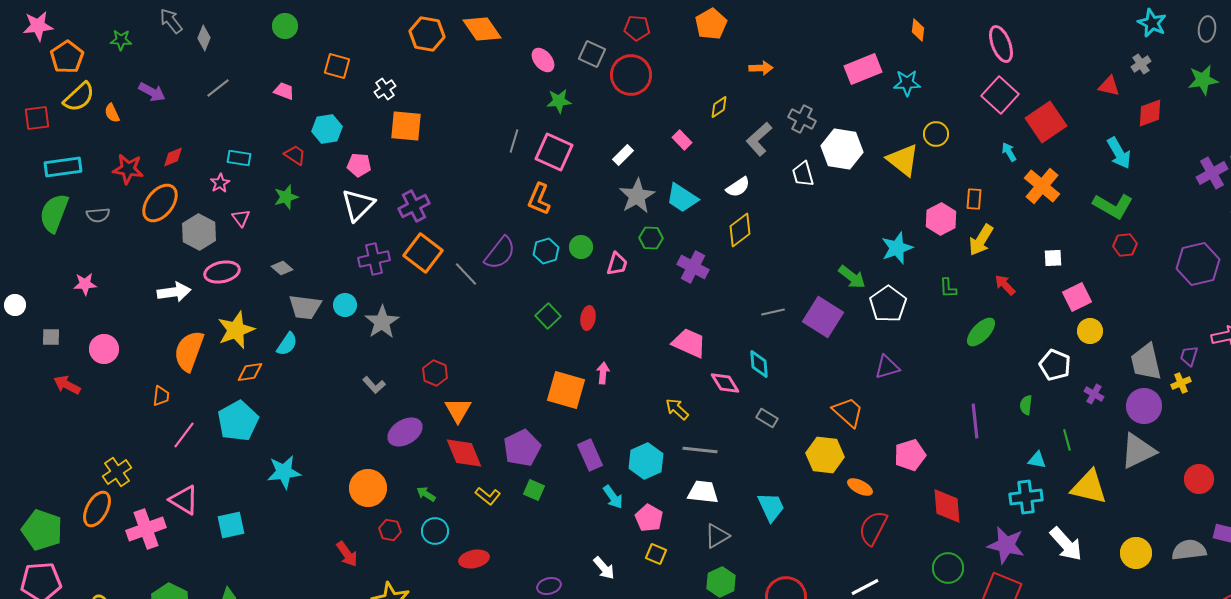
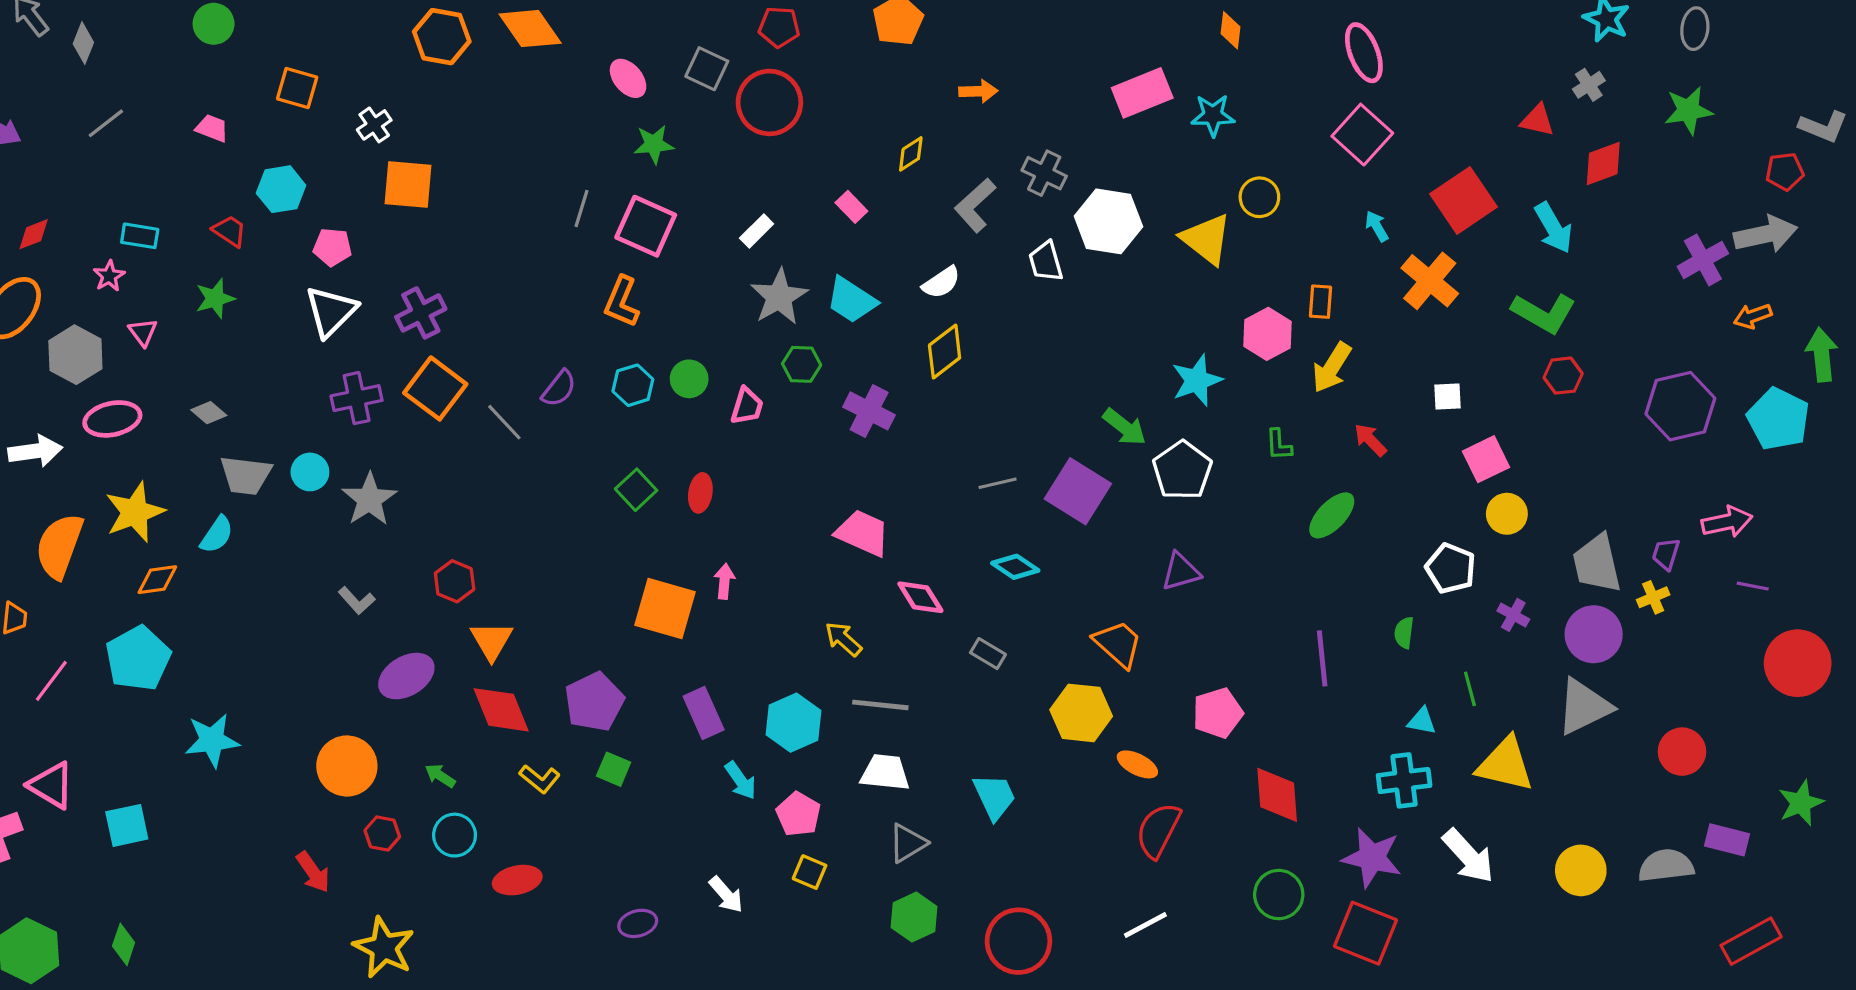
red square: (1046, 122) -> (1463, 200), moved
purple semicircle: (500, 253) -> (559, 388), size x0.7
cyan diamond: (759, 364) -> (1015, 567), moved, turned -52

